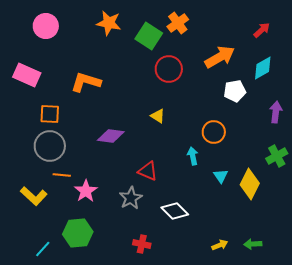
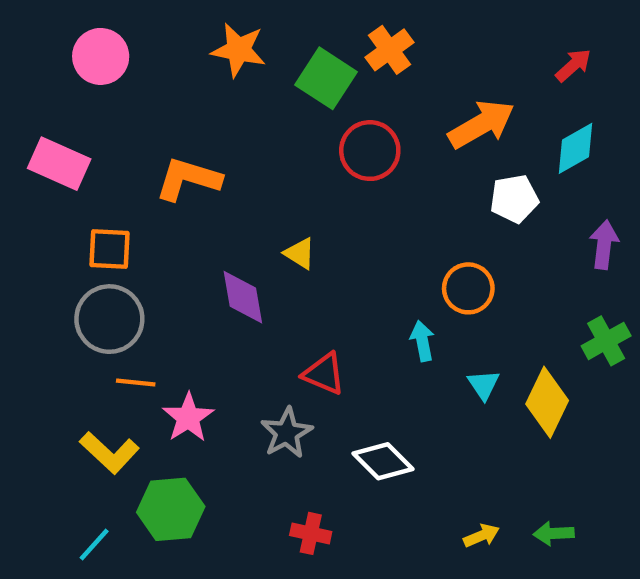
yellow triangle: (158, 116) -> (300, 253), moved
purple diamond: (111, 136) -> (243, 297), turned 72
yellow L-shape: (34, 196) -> (109, 453), moved

